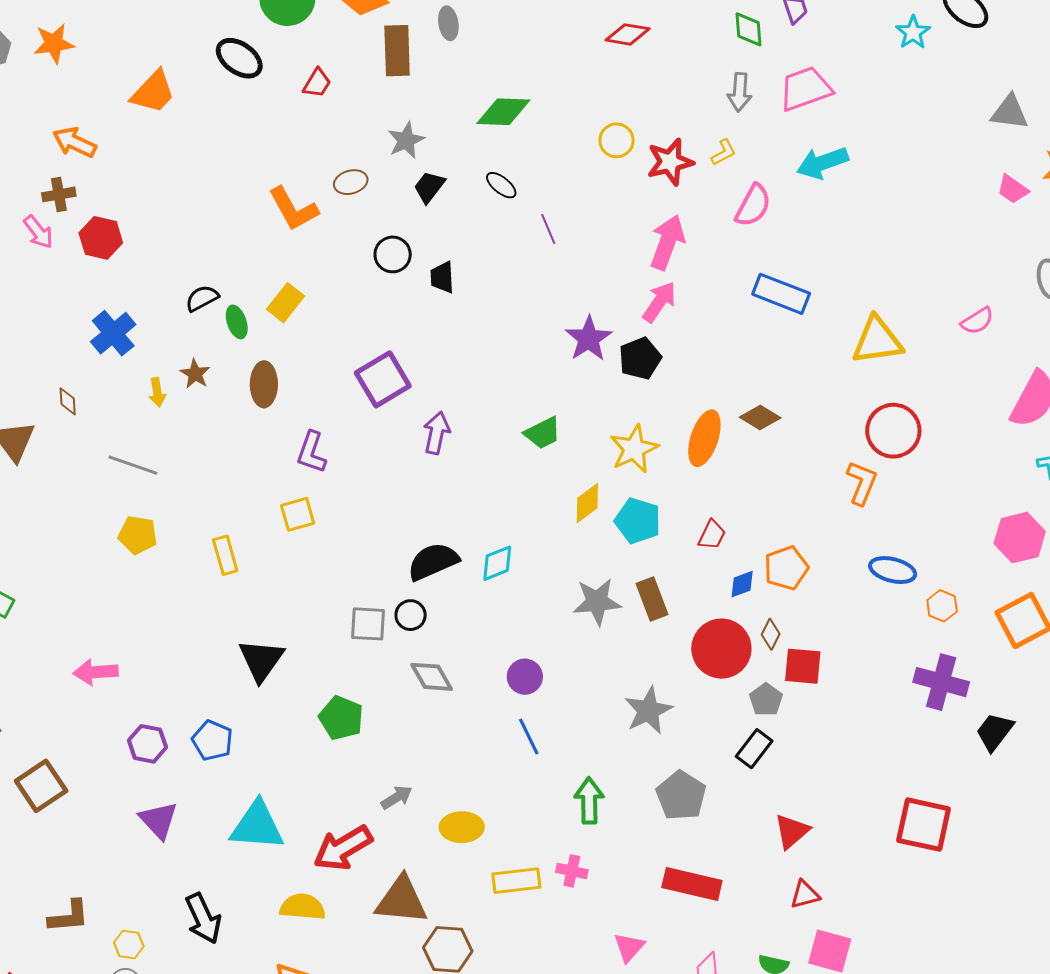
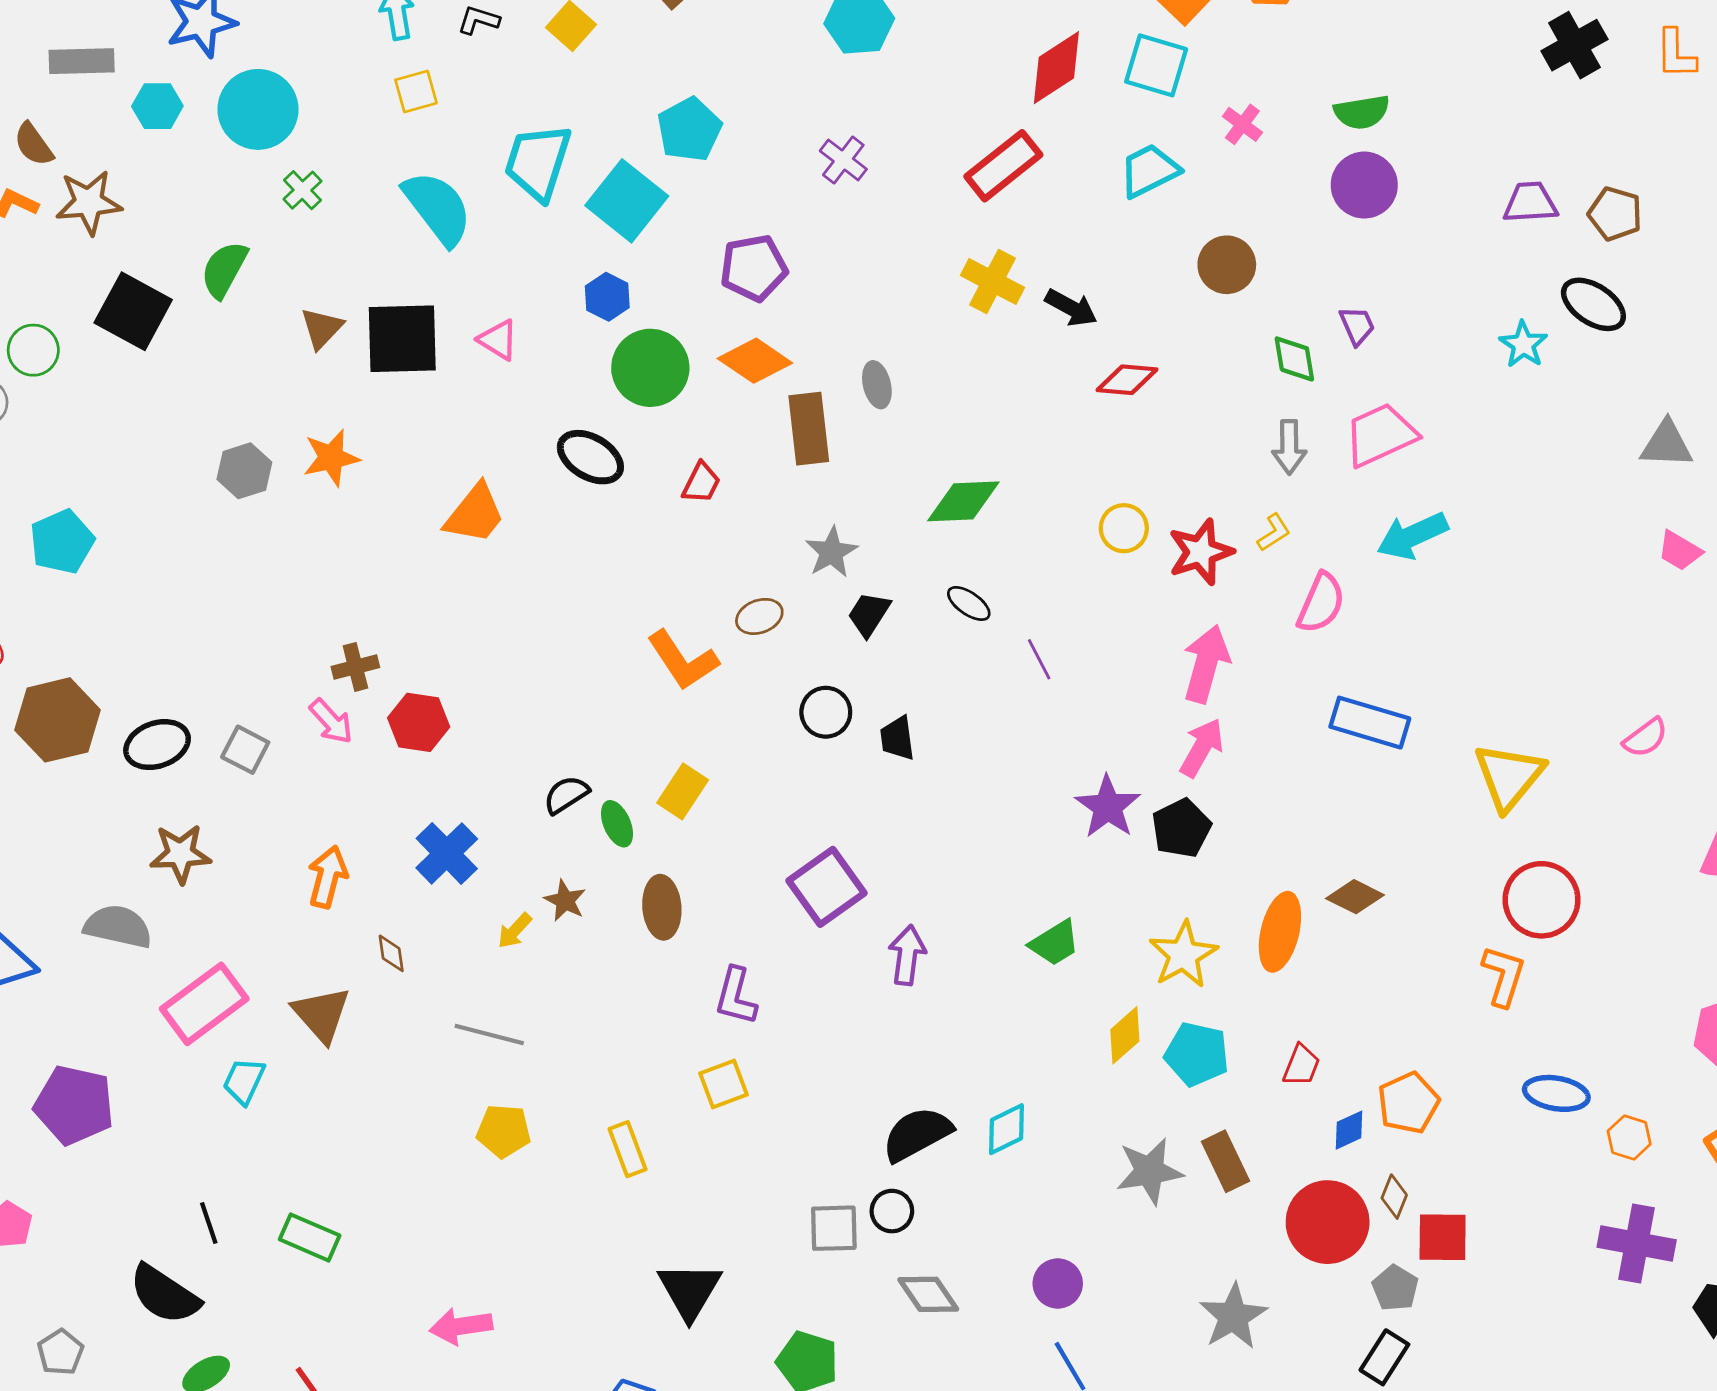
orange arrow: (74, 142) -> (328, 877), moved, turned 84
yellow triangle: (877, 341) -> (1509, 776), turned -38
yellow arrow: (157, 392) -> (515, 931), turned 56

